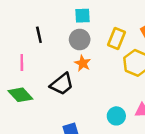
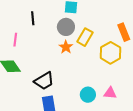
yellow rectangle: (117, 38) -> (85, 37), moved
black trapezoid: (62, 84) -> (44, 81), moved

